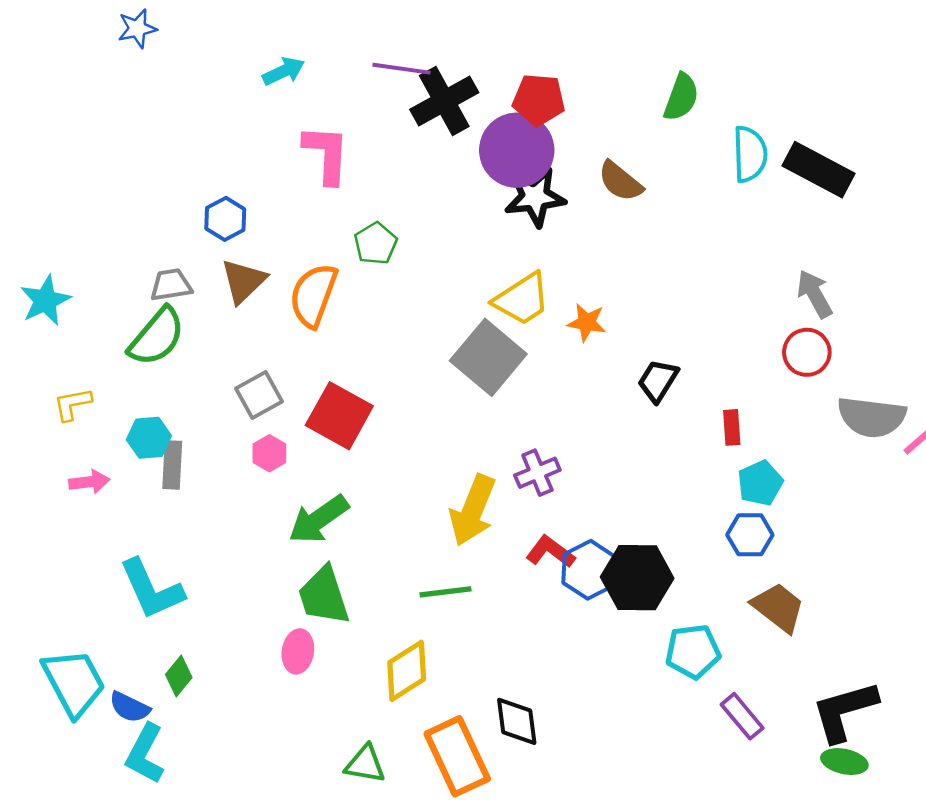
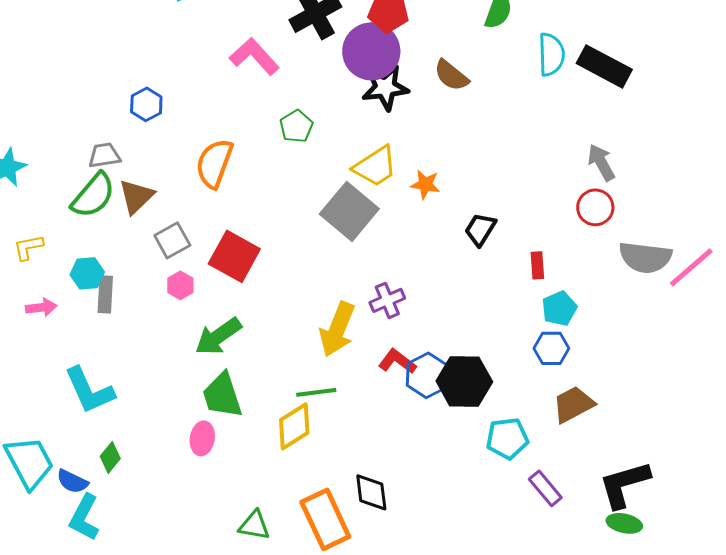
pink L-shape: (326, 154) -> (254, 56), moved, turned -45
green pentagon: (376, 243) -> (296, 126), moved
brown triangle: (243, 281) -> (136, 196), moved
brown trapezoid: (778, 607) -> (573, 404), turned -66
yellow diamond: (407, 671) -> (294, 426), moved

